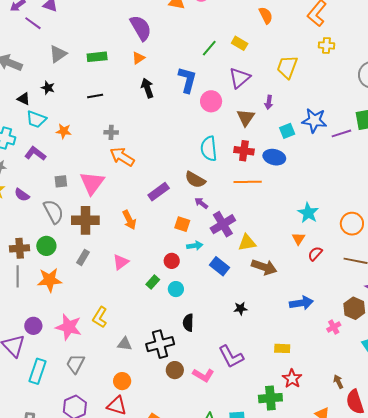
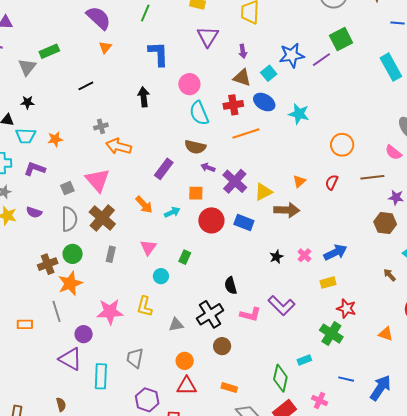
green line: (209, 48) -> (145, 13), moved
green rectangle: (97, 57) -> (49, 51), moved
black arrow: (147, 88) -> (144, 97), moved, turned 30
black line: (95, 96) -> (86, 86), moved
pink circle: (211, 101) -> (189, 84), moved
brown triangle: (246, 118) -> (242, 78), moved, turned -30
blue ellipse: (274, 157) -> (264, 102), turned 35
gray semicircle: (53, 212) -> (69, 219), turned 45
cyan star: (308, 213) -> (299, 114), moved
brown cross: (85, 220) -> (102, 218), turned -32
orange circle: (352, 224) -> (342, 145), moved
orange triangle: (299, 239) -> (299, 181), moved, turned 32
cyan arrow: (195, 246) -> (172, 212), moved
red circle: (172, 261) -> (211, 220), moved, size x1.6
gray line: (18, 276) -> (56, 311), moved
orange star: (50, 280) -> (70, 283), moved
cyan circle: (176, 289) -> (161, 276), moved
blue arrow: (301, 303) -> (335, 252), moved
pink star: (69, 327) -> (110, 312), moved
pink cross: (334, 327) -> (304, 255), moved
brown circle: (175, 370) -> (222, 346), moved
pink L-shape: (203, 375) -> (250, 314), moved
brown arrow: (338, 382) -> (390, 275), moved
green cross: (270, 398) -> (331, 334), turned -35

